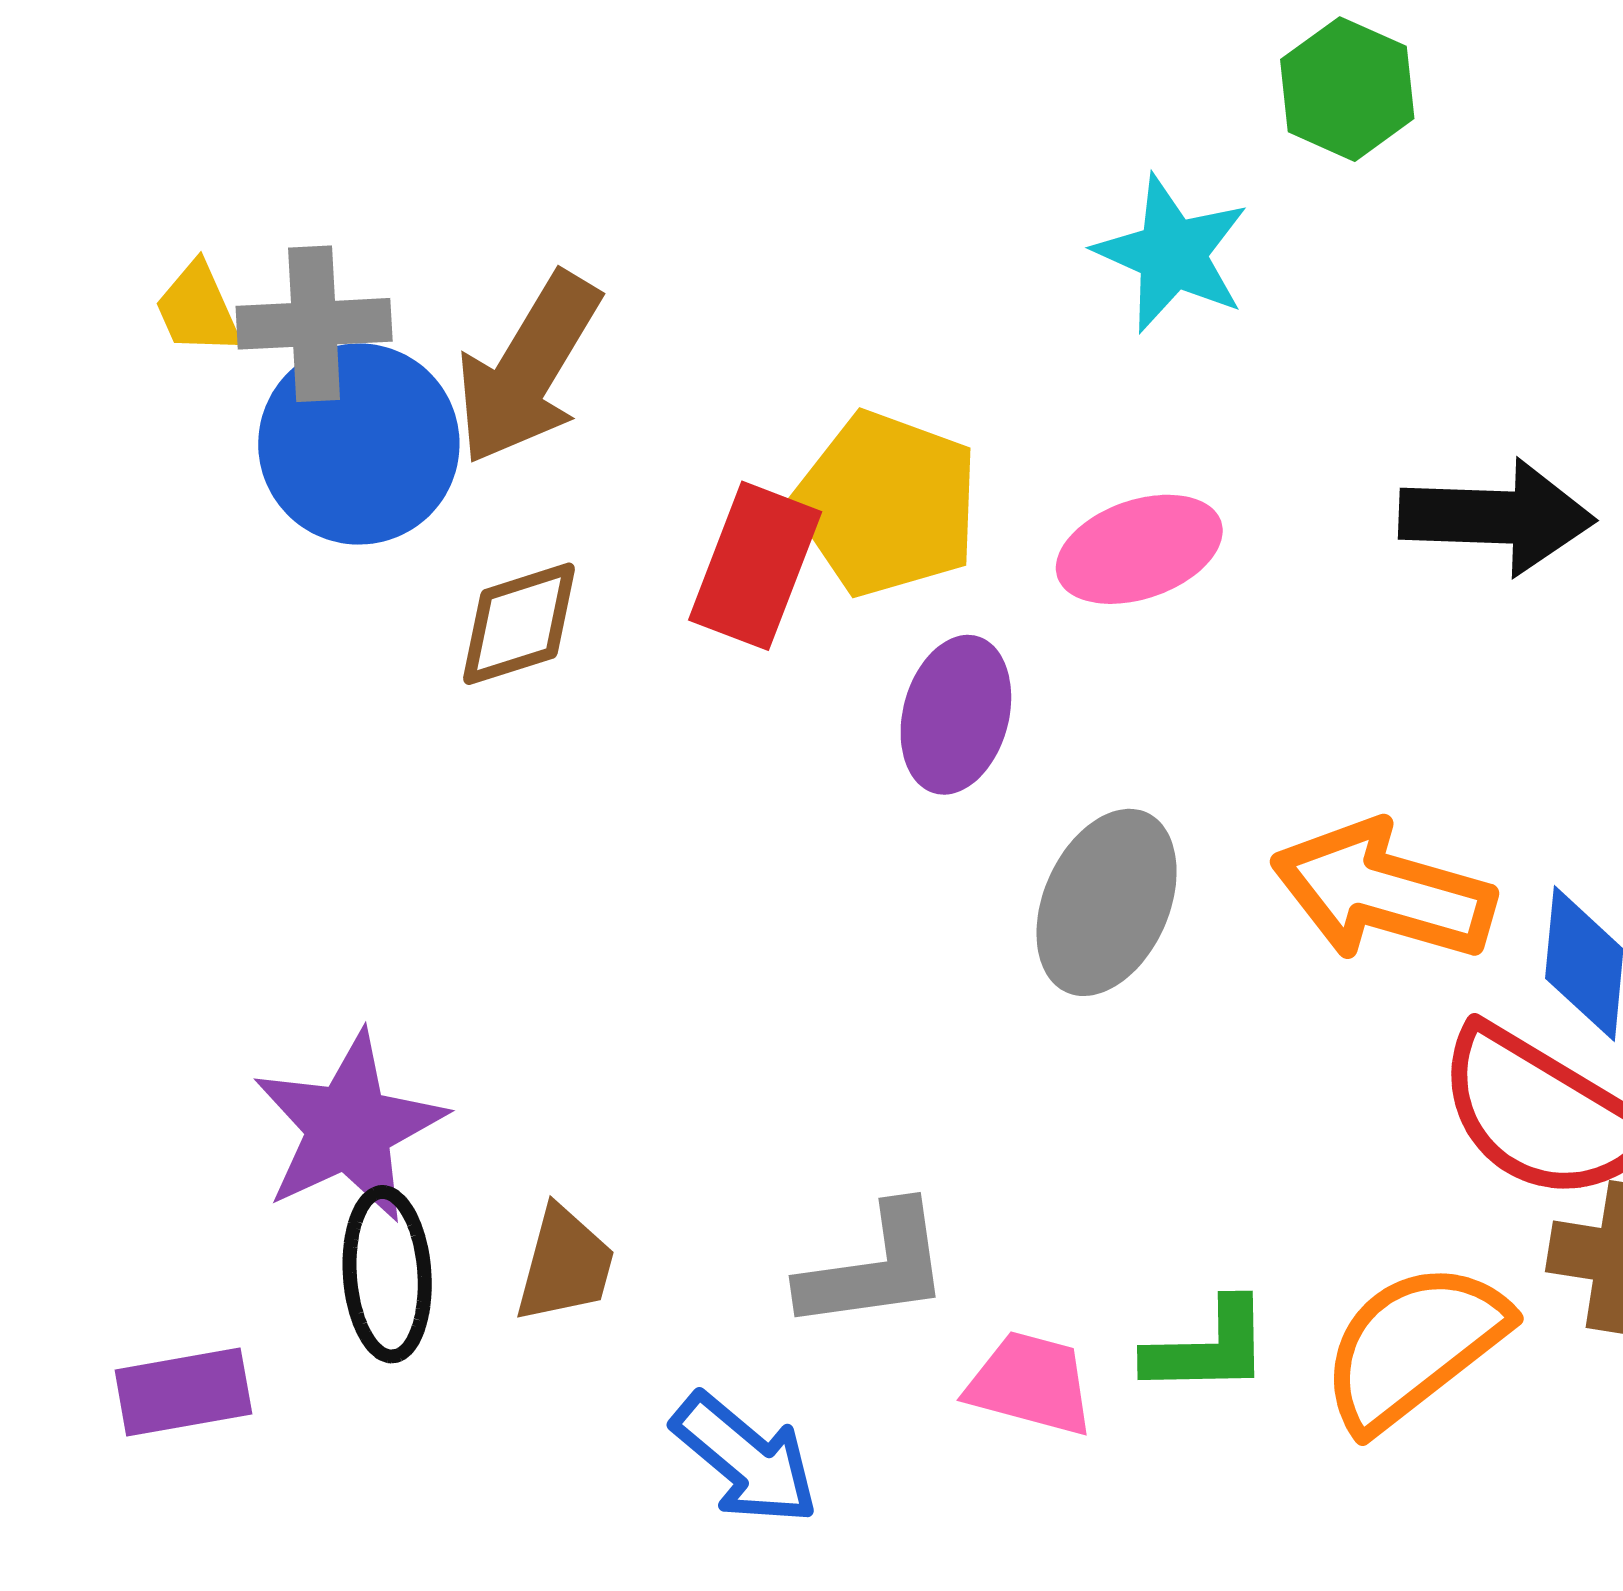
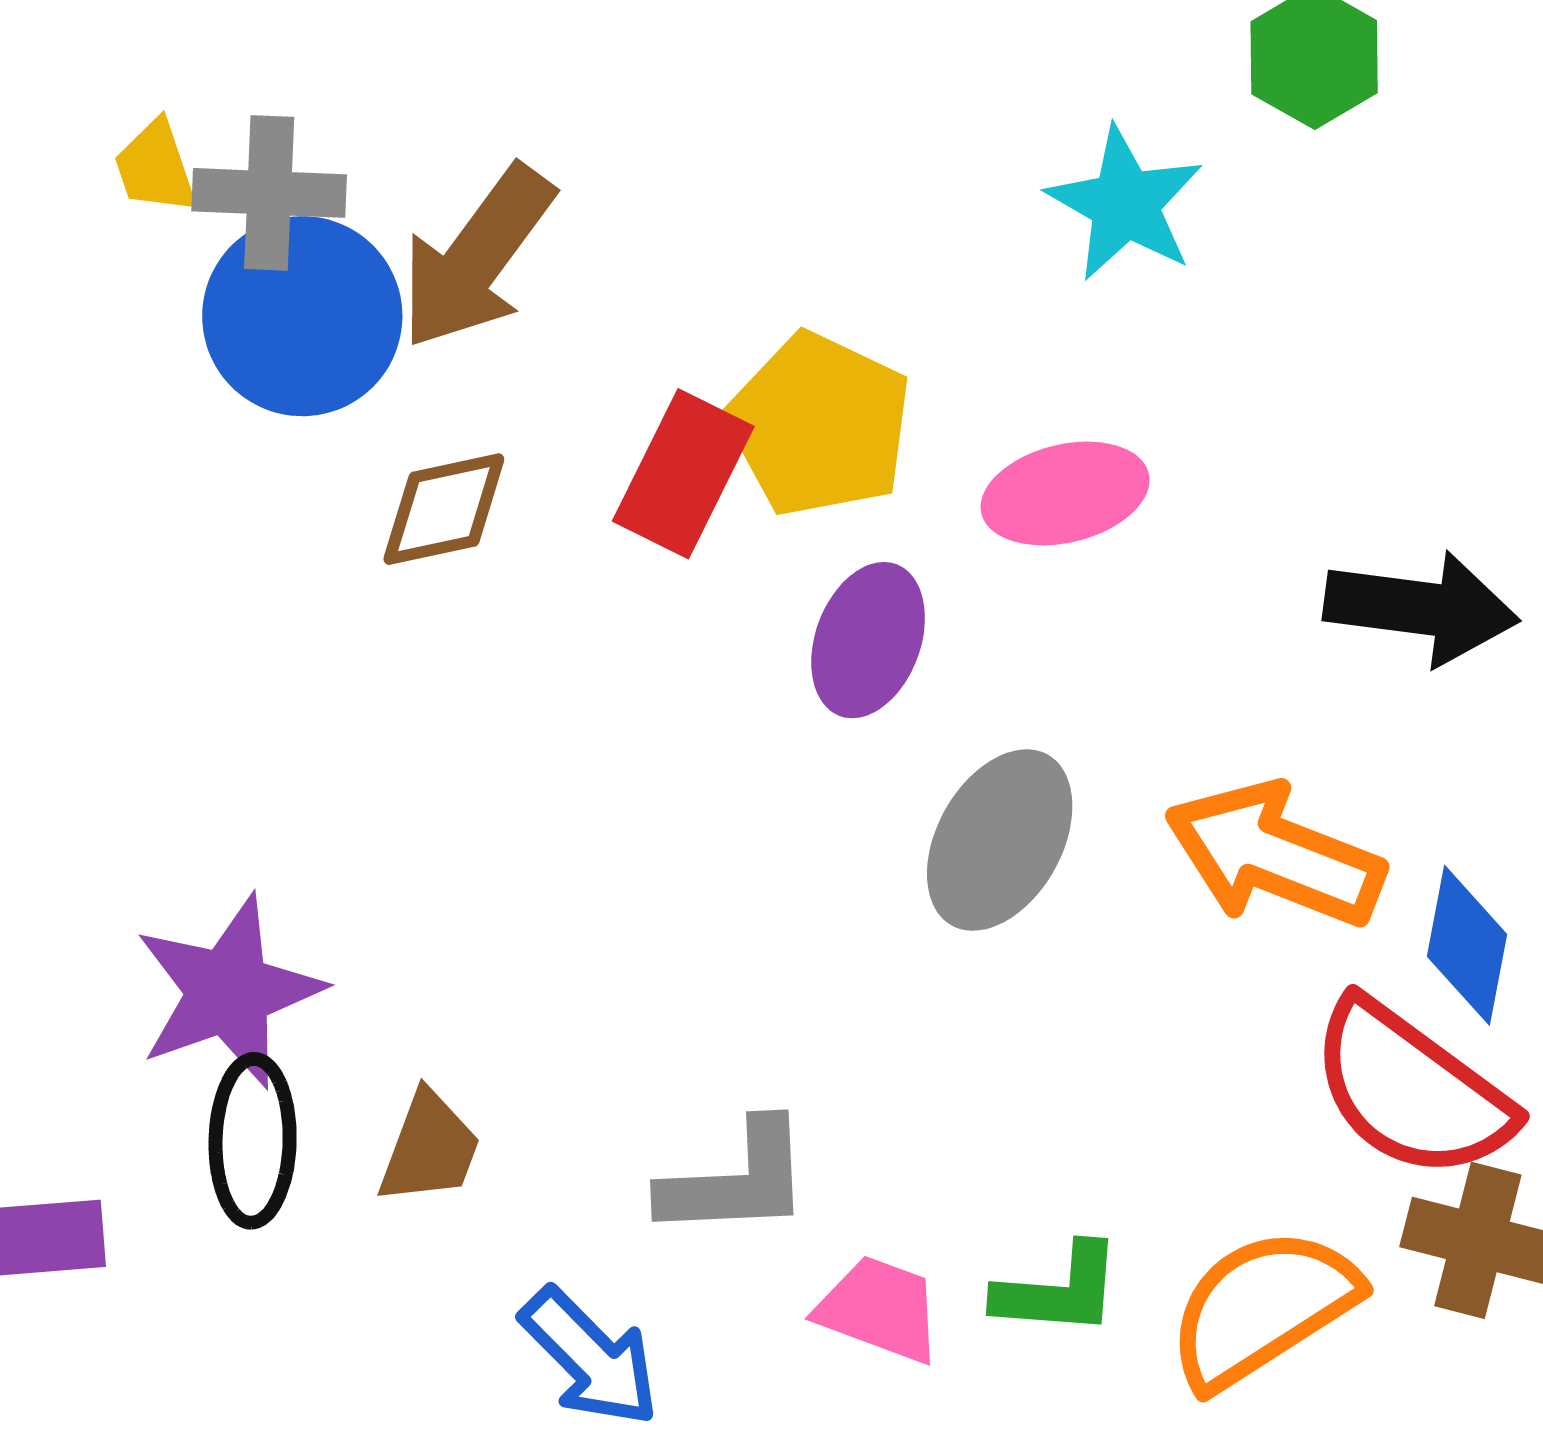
black arrow: (1497, 517) -> (1421, 608), moved

